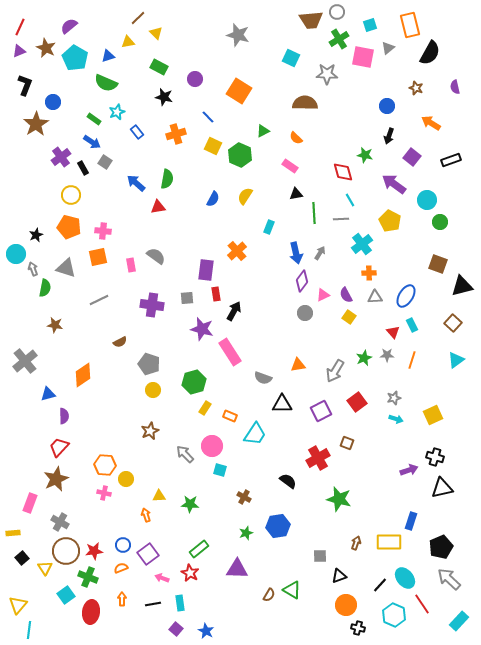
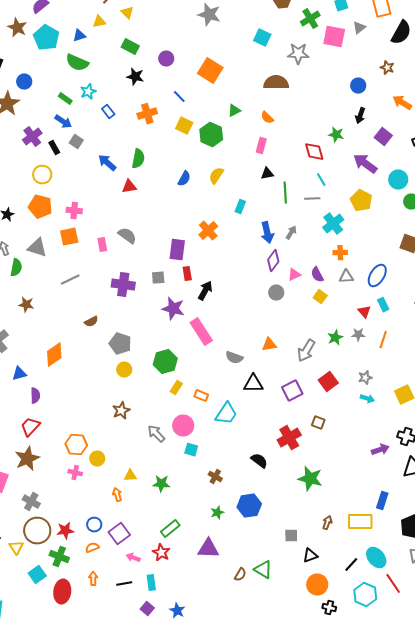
pink rectangle: (290, 166) -> (261, 146), turned 70

